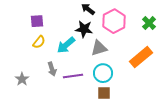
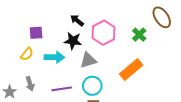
purple square: (37, 21) -> (36, 33), moved
cyan arrow: (66, 45) -> (54, 57), turned -138
gray arrow: (52, 69) -> (30, 84), moved

